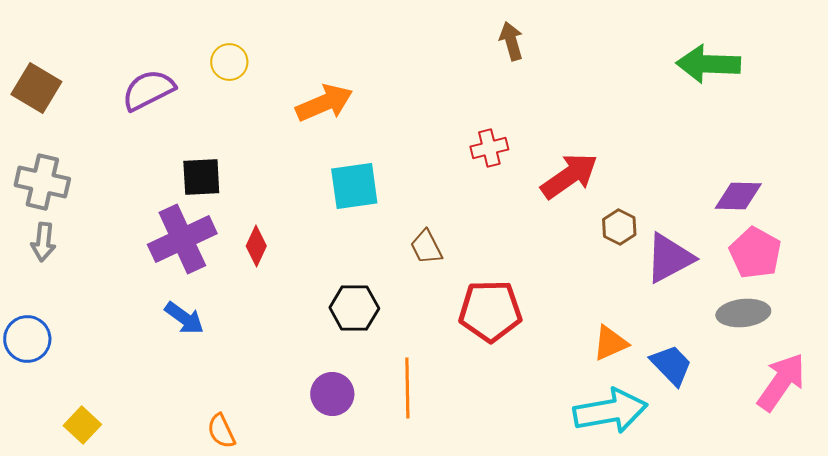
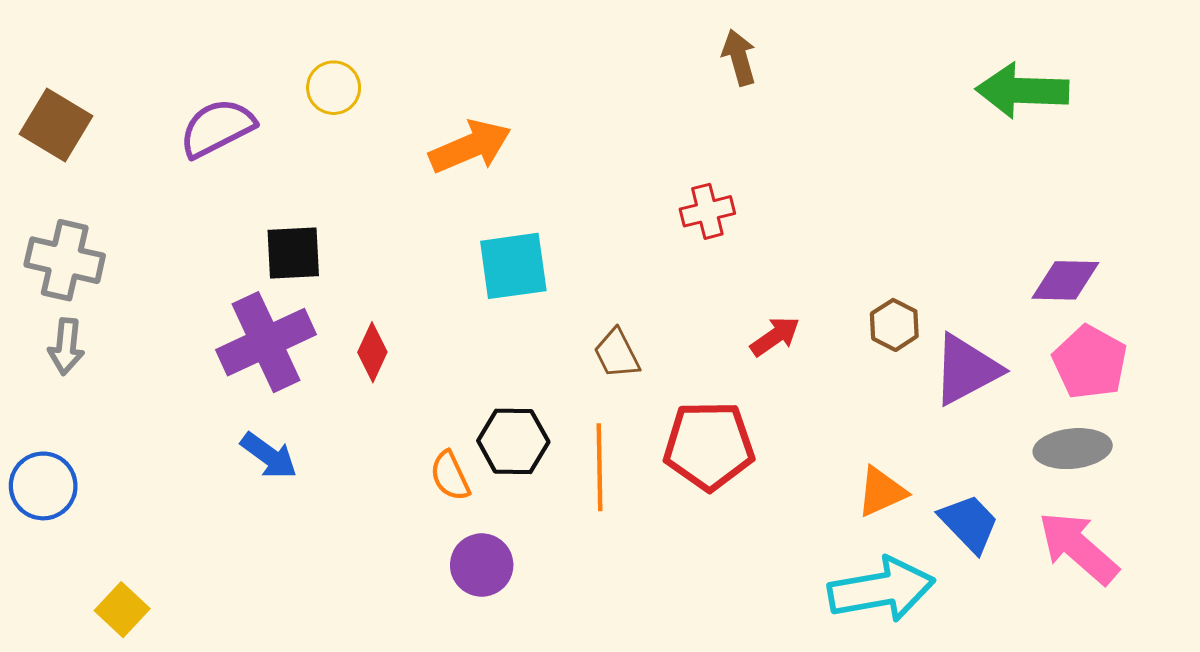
red arrow: (569, 176) -> (775, 336), moved, size x0.6
pink arrow: (781, 382) -> (1078, 548), moved, turned -84
orange line: (407, 388) -> (600, 467), moved
orange semicircle: (221, 431) -> (450, 476), moved

